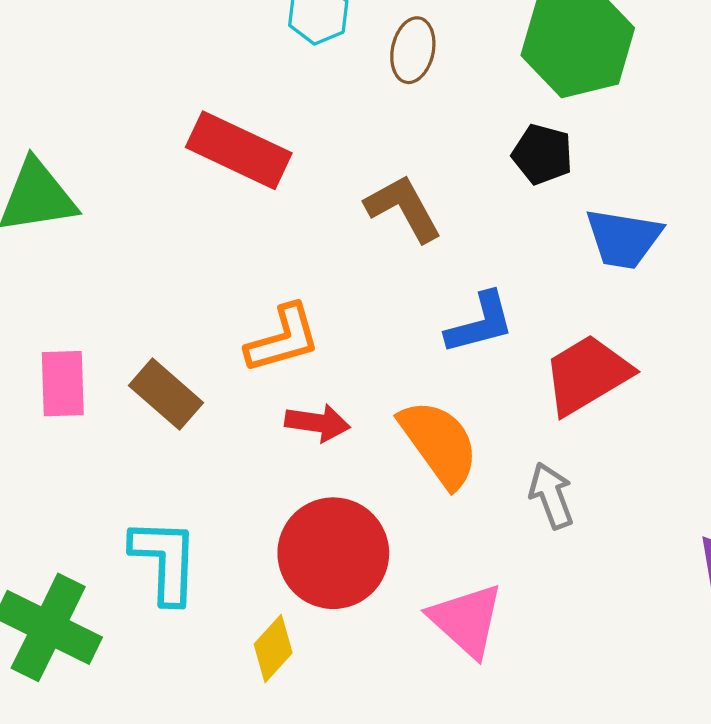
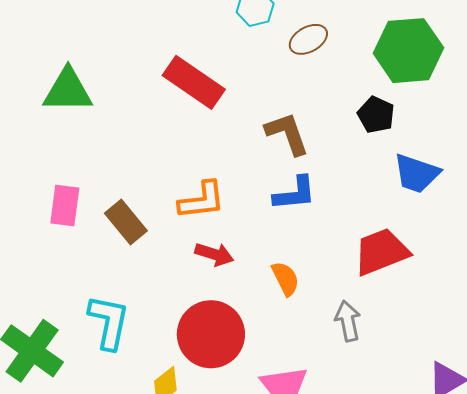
brown ellipse: (413, 50) -> (308, 39), turned 39
blue L-shape: (480, 323) -> (295, 194), moved
orange semicircle: (439, 443) -> (285, 279), size x0.6

